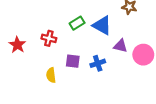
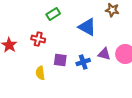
green rectangle: (77, 23) -> (53, 14), moved
purple triangle: (121, 46) -> (104, 54), moved

